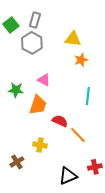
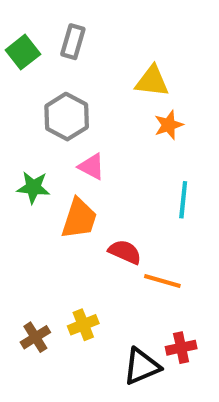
gray hexagon: (32, 43) -> (67, 117), moved
orange line: (78, 135) -> (162, 281), turned -30
yellow cross: (40, 145) -> (83, 325), moved, turned -32
red cross: (95, 167) -> (181, 348), moved

